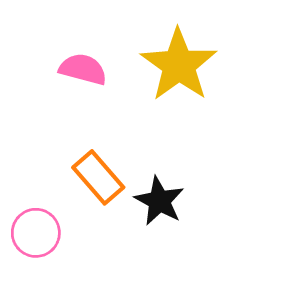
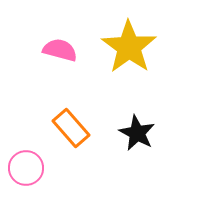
black star: (159, 201) -> (137, 133), moved

